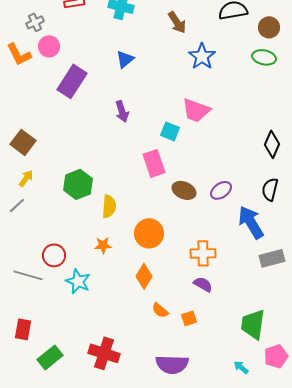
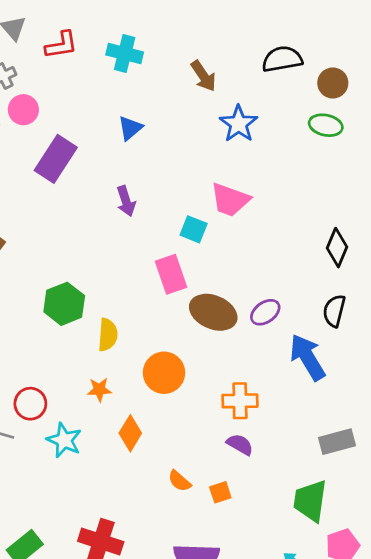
brown ellipse: (184, 190) -> (213, 312), size x1.4
gray rectangle: (272, 258) -> (337, 442), moved
orange diamond: (144, 276) -> (130, 433), moved

